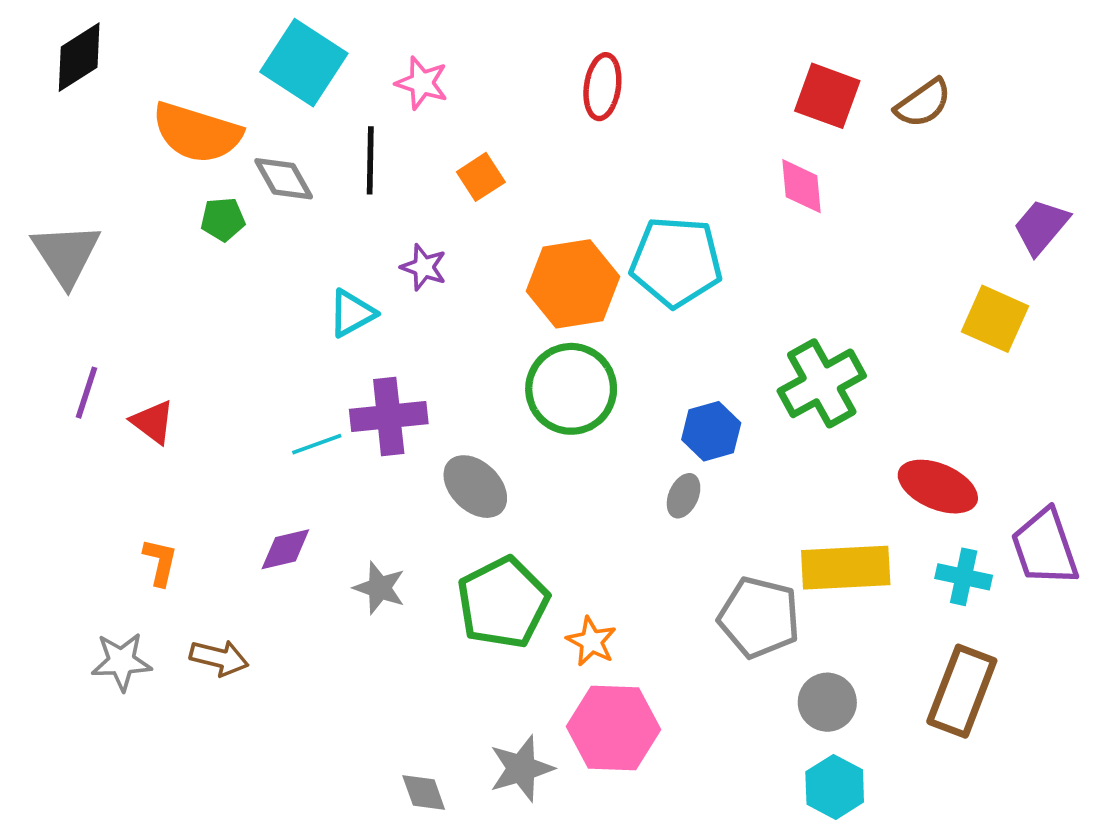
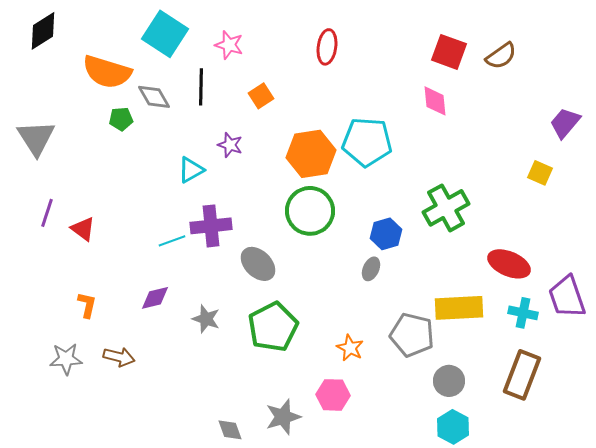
yellow square: (995, 319) -> (540, 173), size x0.7
orange star: (591, 641) -> (350, 348), moved
pink hexagon: (614, 728) -> (333, 395), size x0.7

